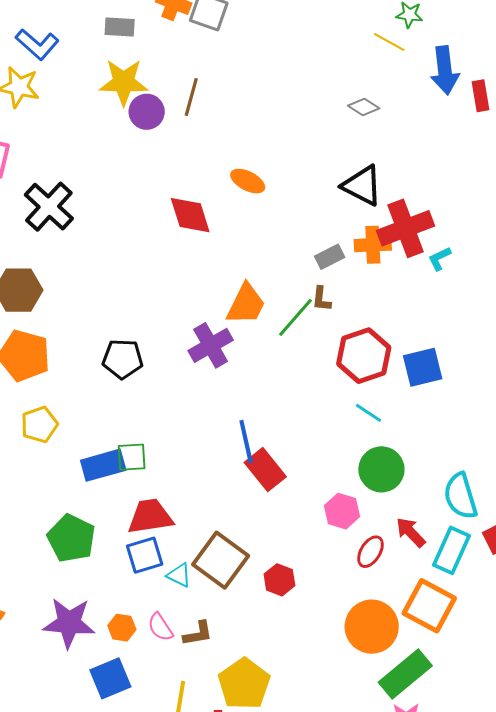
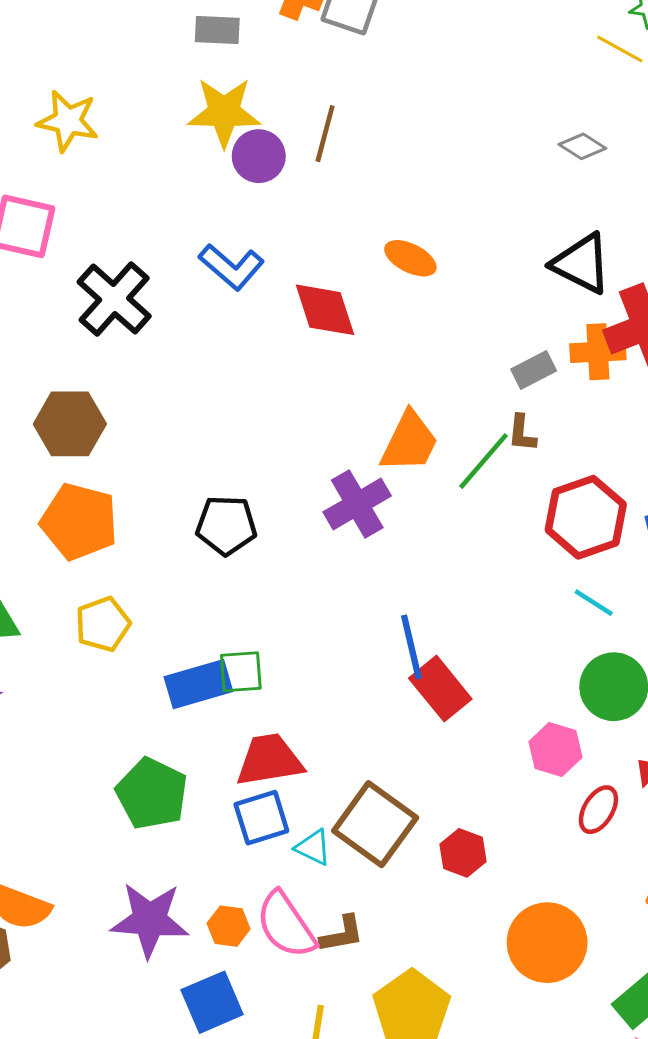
blue L-shape: (37, 44) -> (232, 267), moved
pink semicircle: (160, 627) -> (286, 925), size x1.6
orange circle: (372, 627) -> (547, 943), moved

